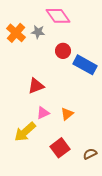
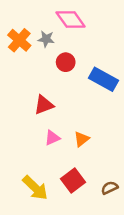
red circle: (63, 51) -> (66, 62), moved
yellow arrow: (25, 132) -> (35, 188), moved, turned -95

